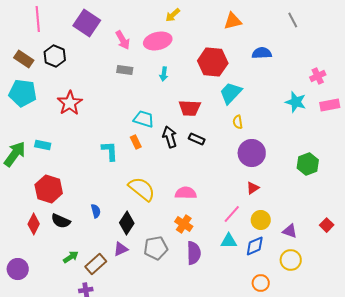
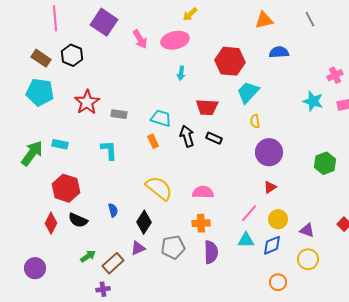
orange triangle: (233, 21) -> (264, 20), moved
gray rectangle: (125, 70) -> (119, 114), moved
cyan L-shape: (110, 151) -> (109, 150), moved
orange cross: (184, 224) -> (201, 223), turned -36

